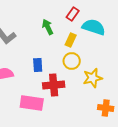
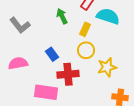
blue rectangle: (38, 65) -> (52, 54), turned -32

